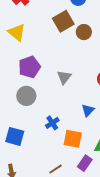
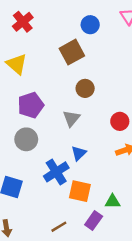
brown circle: (84, 32) -> (85, 88), moved
blue triangle: (88, 110) -> (79, 153), moved
blue cross: (52, 123) -> (56, 172), size x1.5

